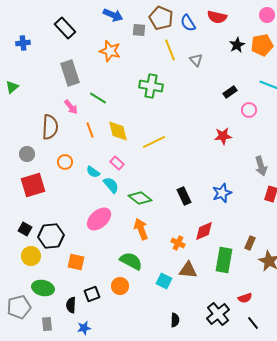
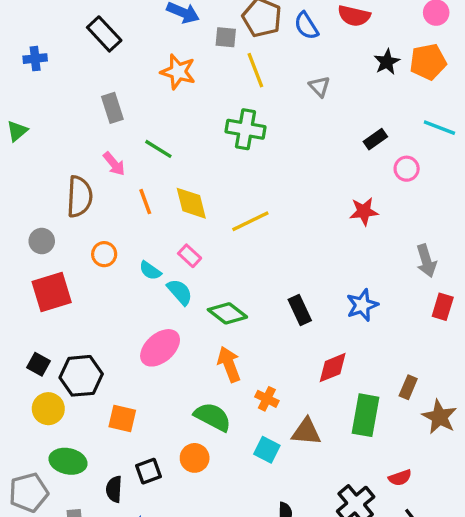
yellow line: (170, 50) -> (255, 70), moved
gray rectangle: (70, 73) -> (112, 108), size x0.7
orange cross: (178, 243) -> (267, 399), moved

